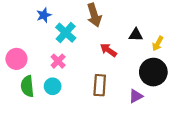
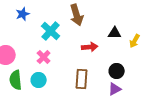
blue star: (44, 15) -> (23, 14), moved
red arrow: (108, 50) -> (90, 47), turned 140
black circle: (153, 72) -> (117, 71), moved, size x0.6

